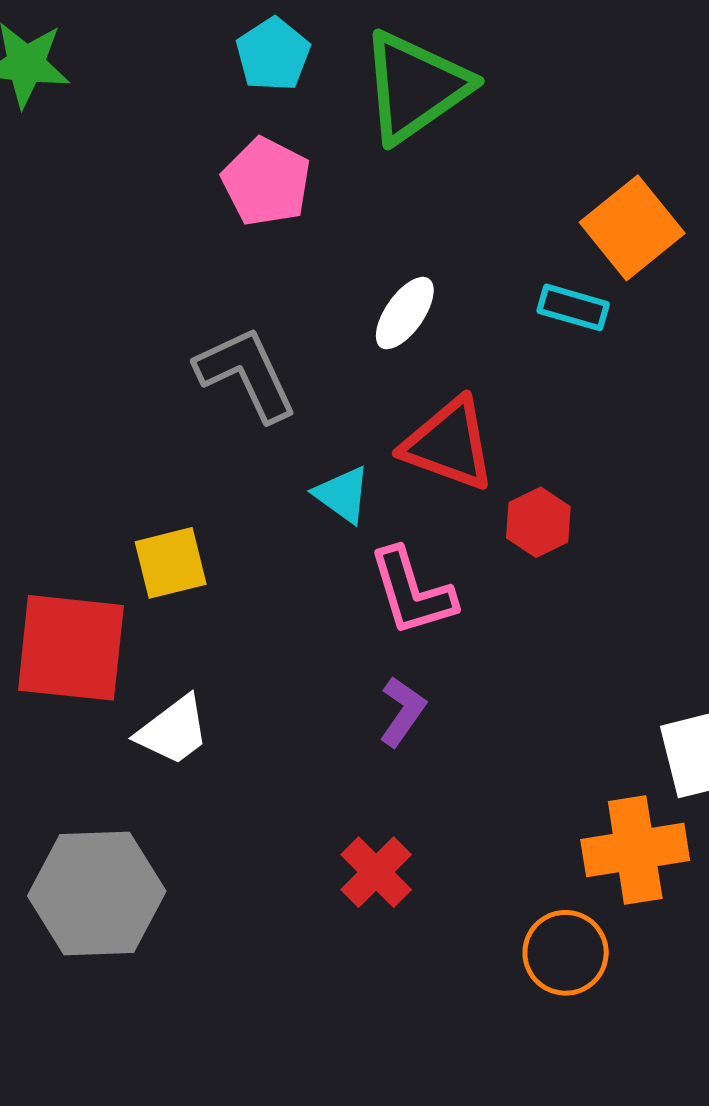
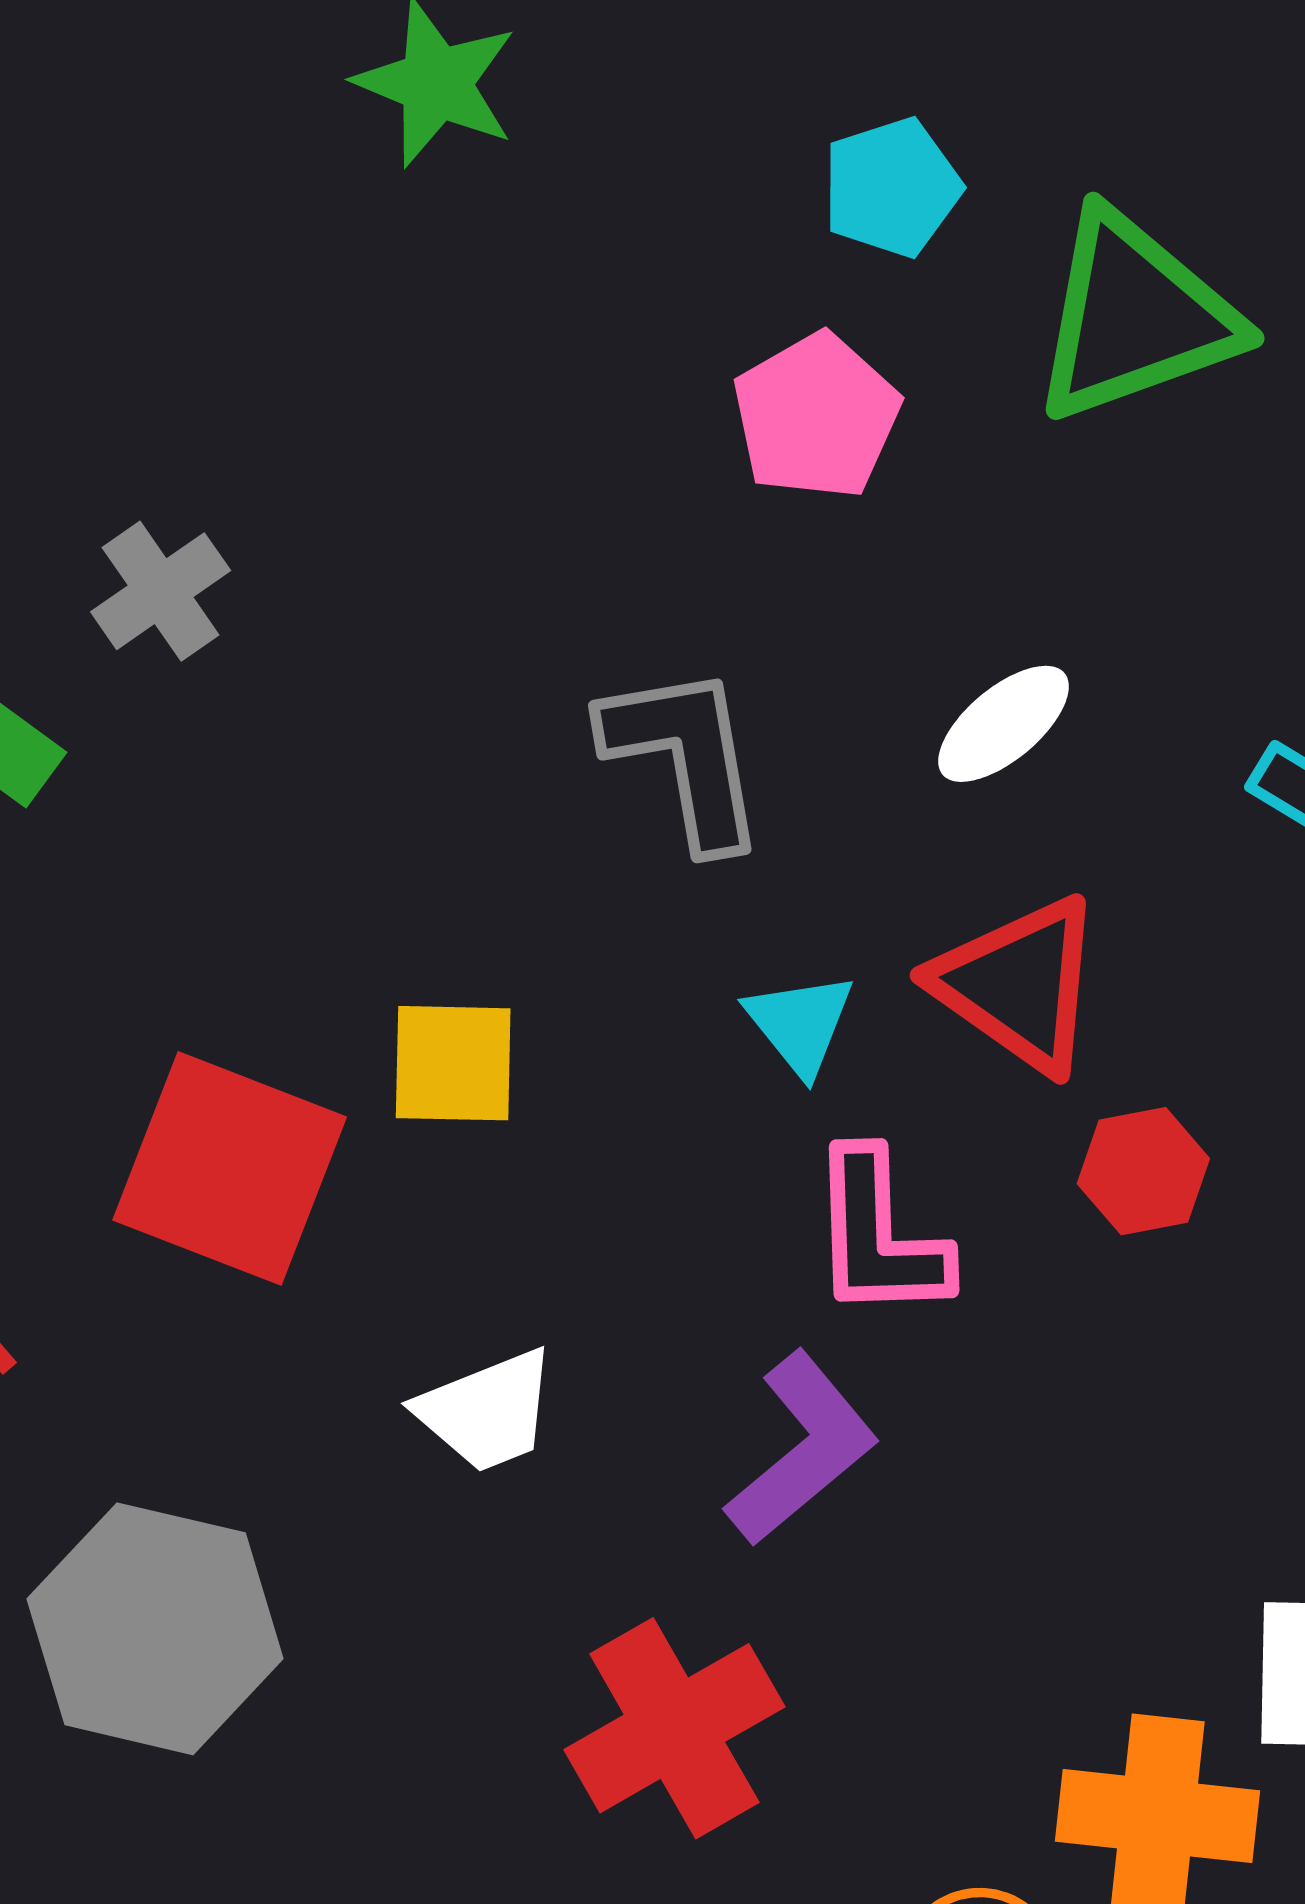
purple L-shape: (402, 711) -> (802, 1449), size x1.5
white trapezoid: (173, 731) -> (487, 1411), moved
red cross: (376, 872) -> (674, 1728), size x1.5

